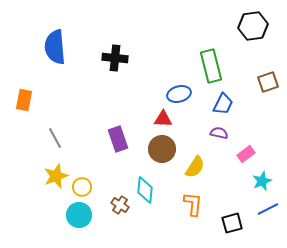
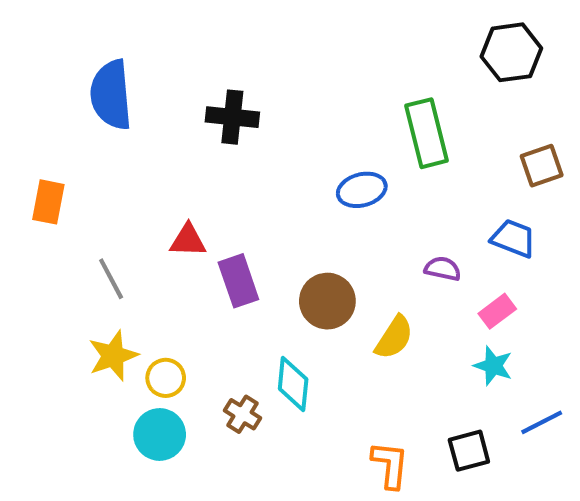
blue trapezoid: (223, 104) -> (513, 238), moved, turned -95
red triangle: (163, 119) -> (188, 240), moved
cyan star: (262, 181) -> (493, 366), moved, turned -30
orange L-shape: (193, 204) -> (390, 465), moved

